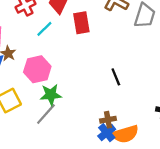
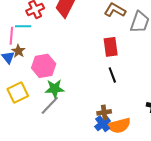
red rectangle: (81, 23) -> (111, 47), moved
cyan line: (44, 29) -> (23, 26), moved, turned 42

